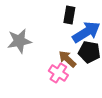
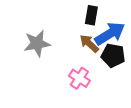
brown arrow: (67, 59) -> (89, 43), moved

